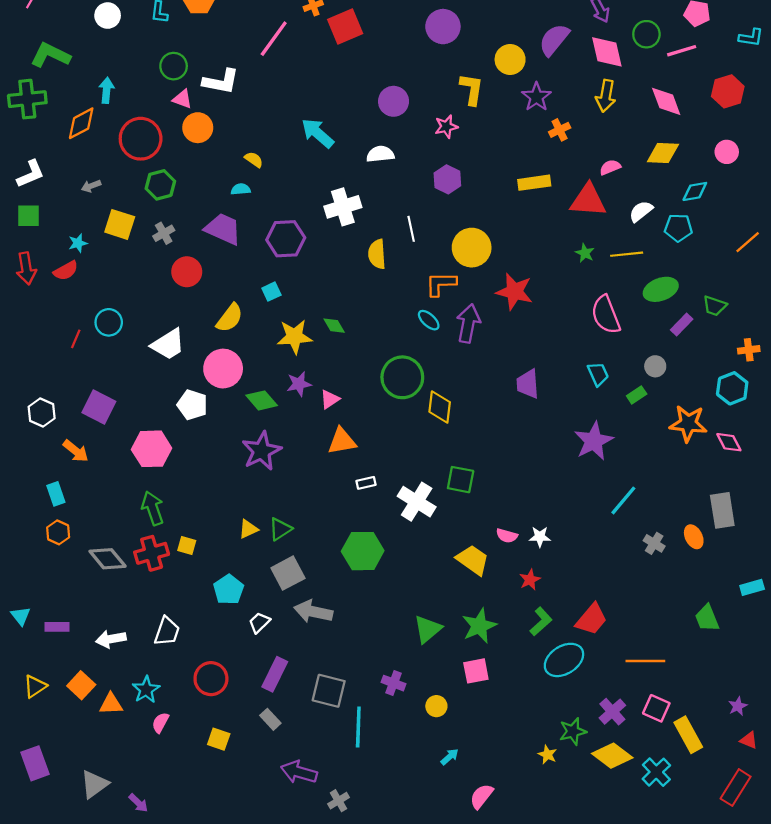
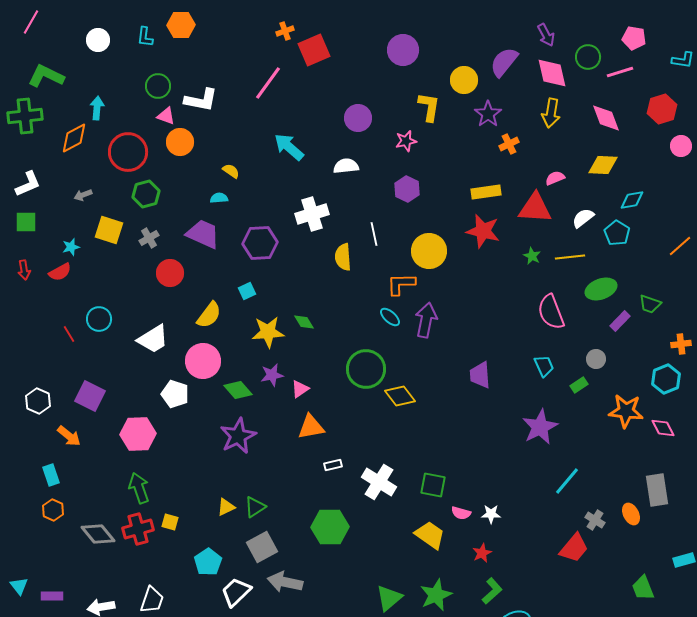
pink line: (274, 39) -> (268, 83), moved
pink circle: (727, 152) -> (681, 146), moved
cyan pentagon: (678, 228) -> (617, 233), turned 30
red arrow: (26, 268) -> (24, 270), size x0.7
red star: (514, 292) -> (483, 231), moved
red line: (76, 339) -> (69, 334), turned -54
yellow diamond: (440, 407) -> (400, 396), turned -44
green square: (461, 480) -> (433, 485), moved
red trapezoid: (591, 619) -> (574, 548), moved
white trapezoid: (259, 623) -> (236, 592), size x1.5

